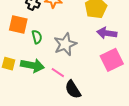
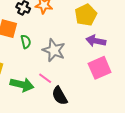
gray star: (65, 44) -> (54, 50), turned -30
green arrow: (32, 65) -> (22, 85), moved

